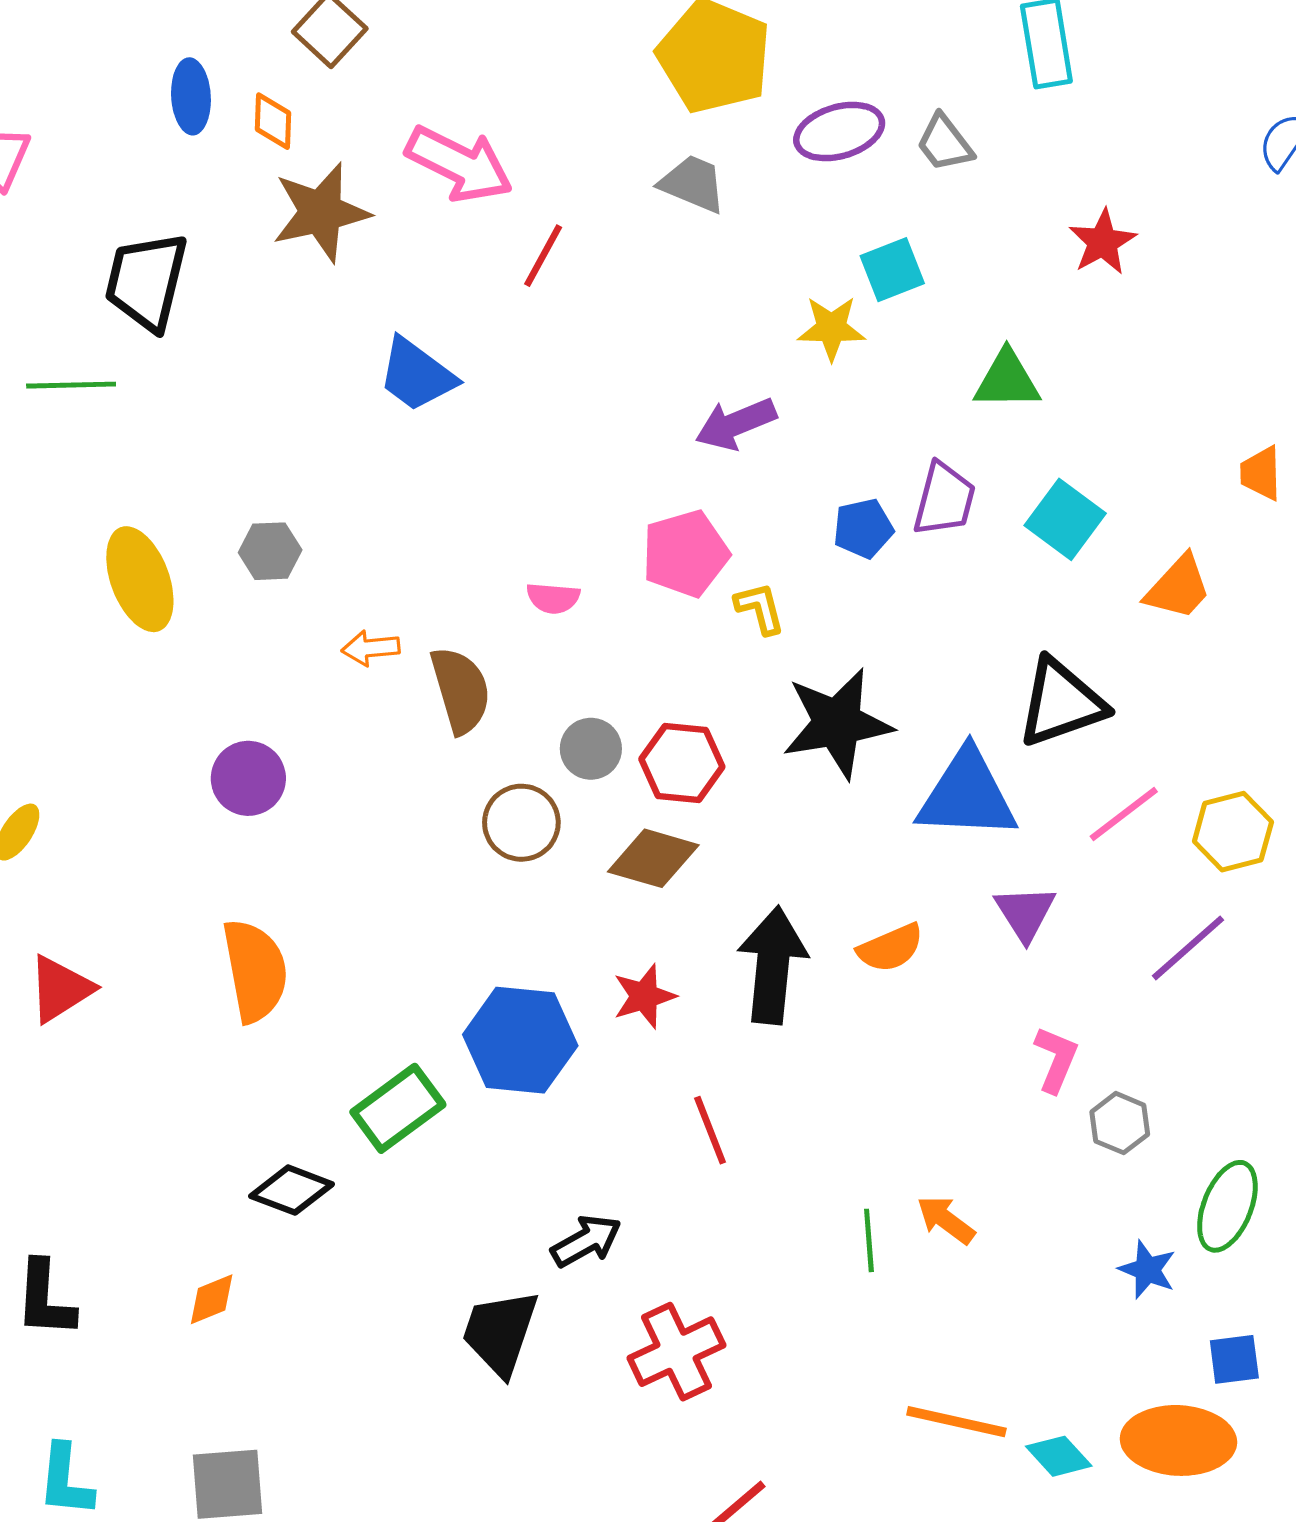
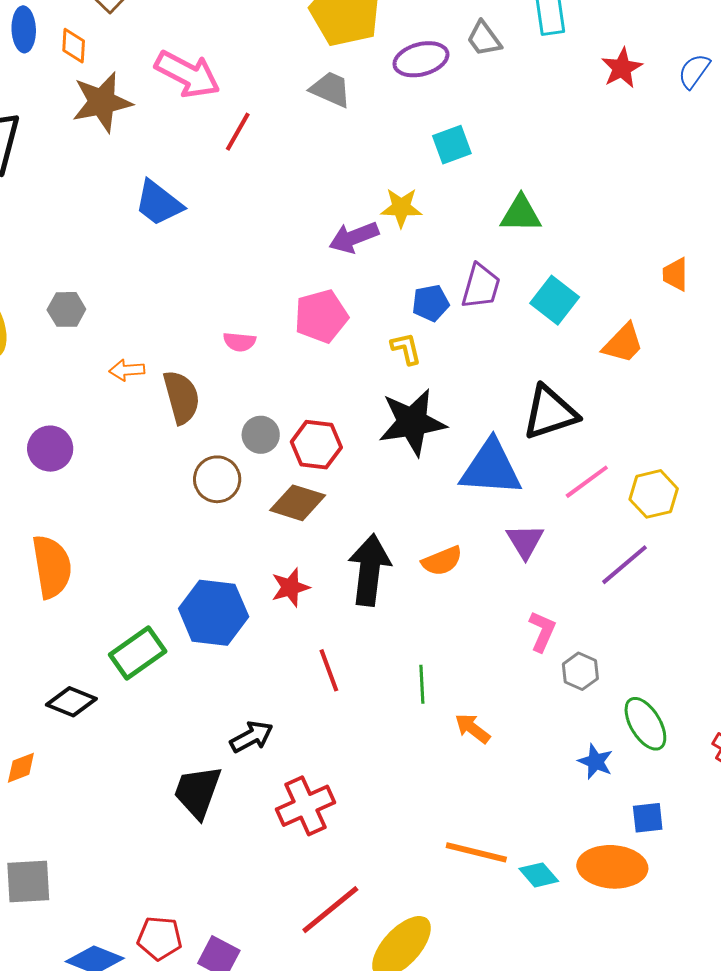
gray trapezoid: (945, 143) -> (484, 39), moved
red star: (1103, 242) -> (622, 68), moved
yellow star: (831, 328) -> (401, 208), moved
yellow L-shape: (760, 608) -> (406, 349), moved
green ellipse: (1227, 1206) -> (645, 724), turned -54
green line: (869, 1240) -> (422, 684), moved

